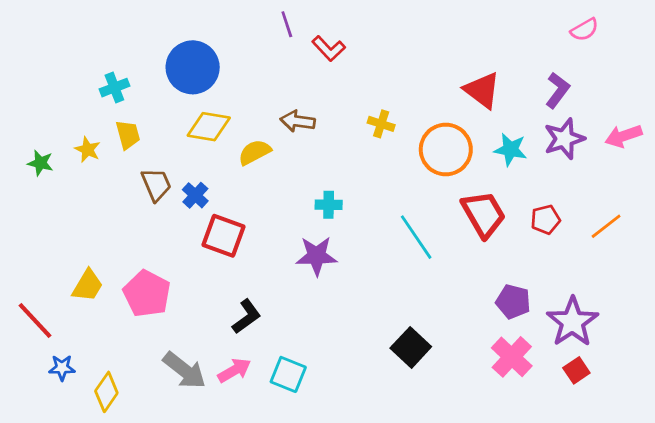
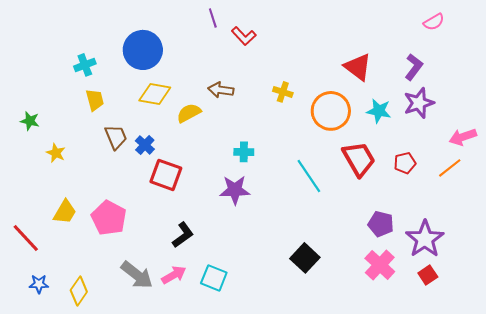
pink arrow: (624, 136) -> (463, 137), moved
yellow star: (88, 149) -> (56, 153), moved
blue star: (62, 368) -> (39, 284), moved

